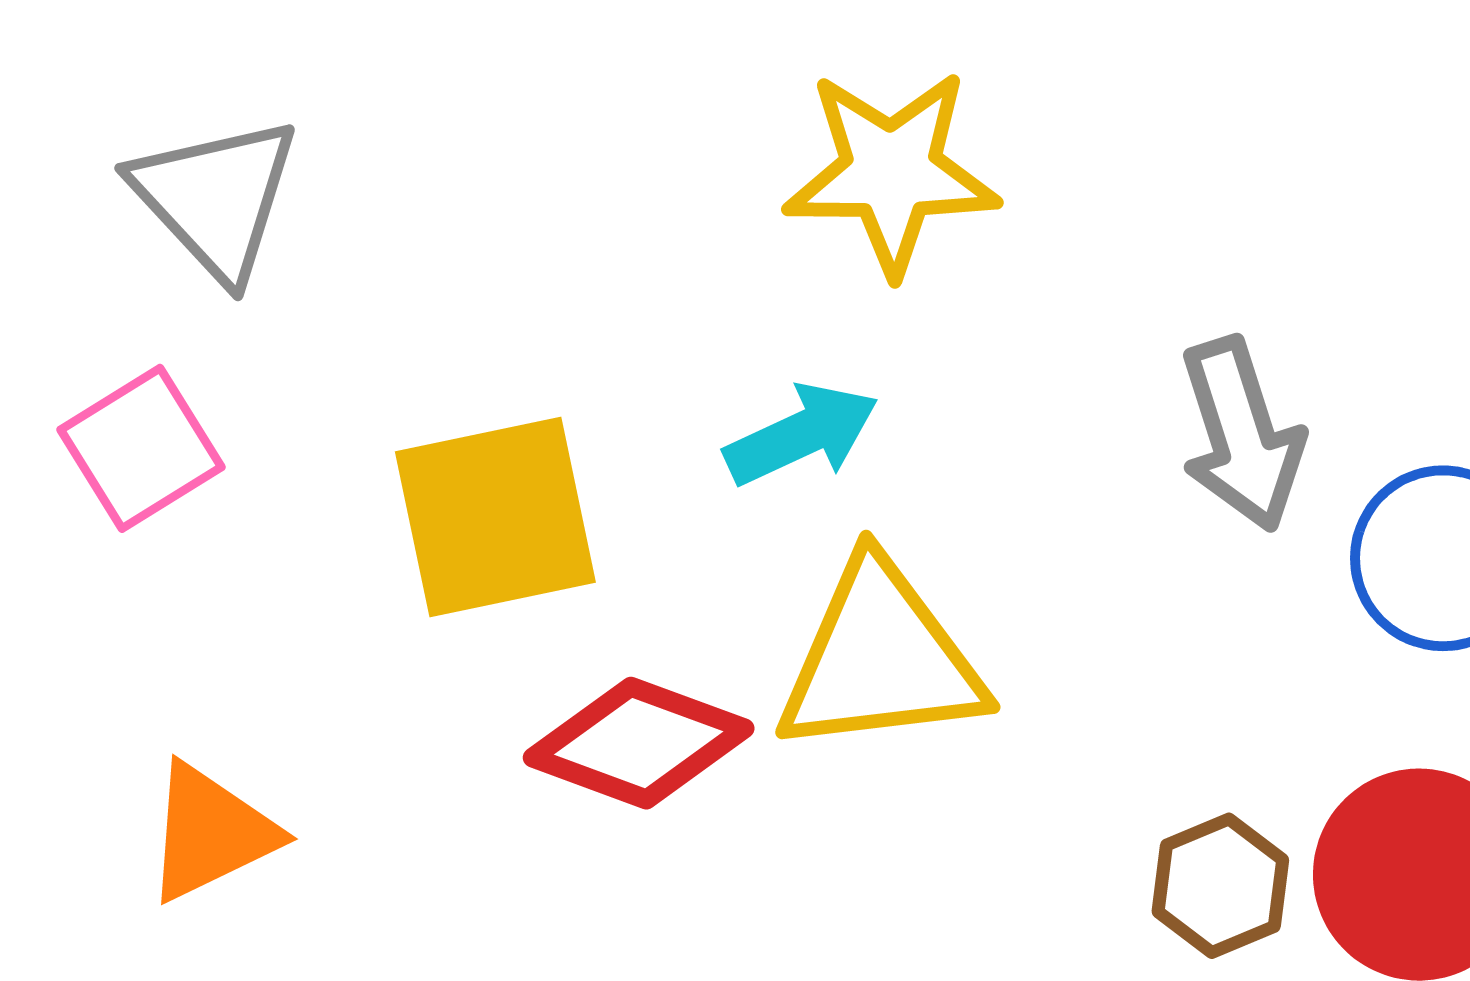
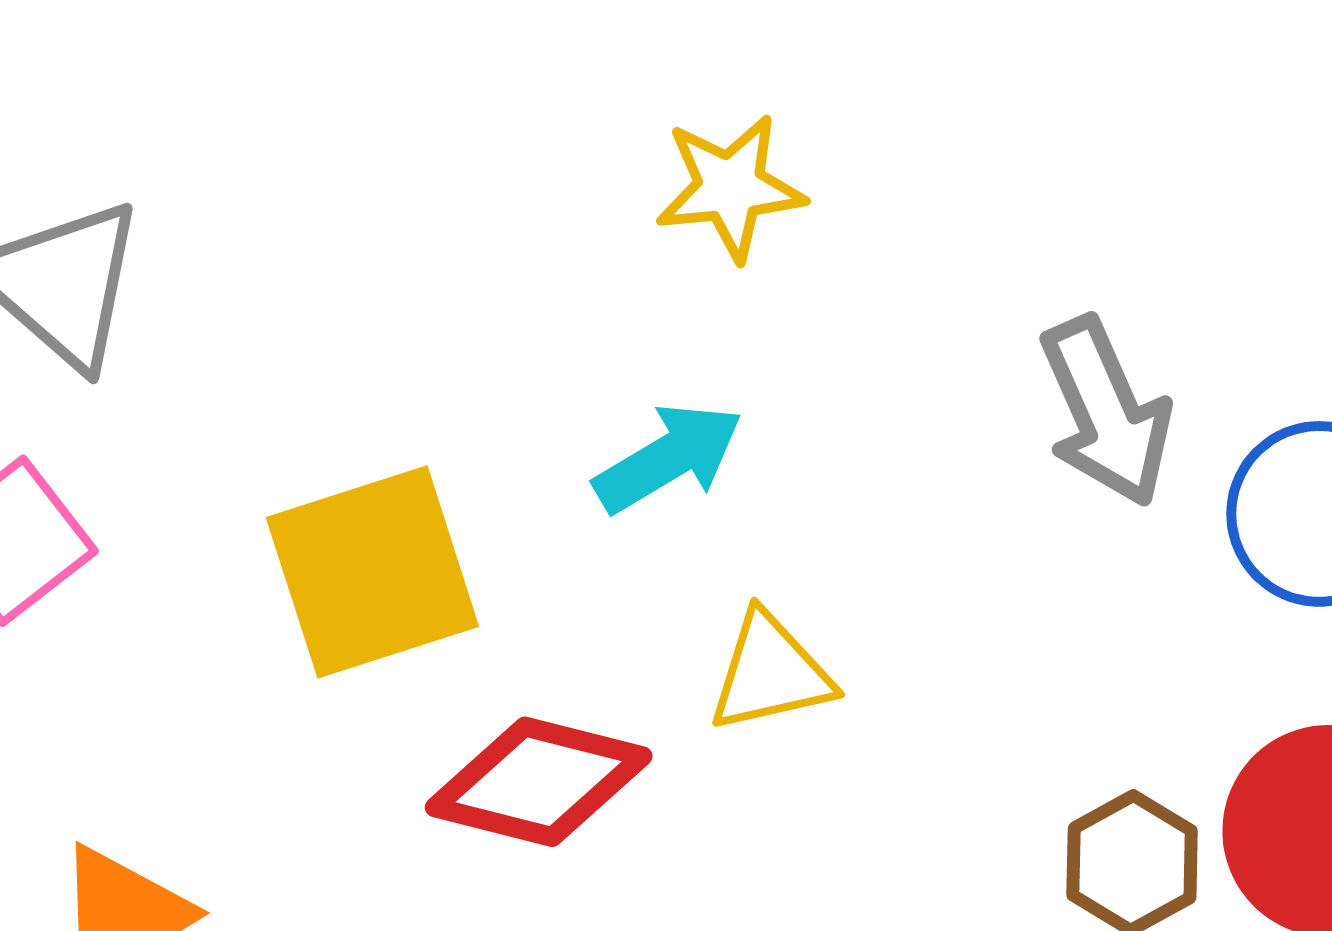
yellow star: (891, 172) -> (730, 187), size x0.7
yellow triangle: (881, 659) -> (770, 673), size x0.6

